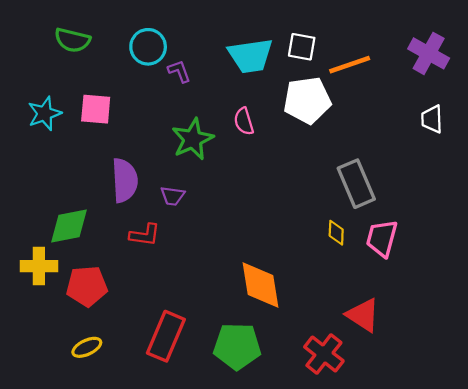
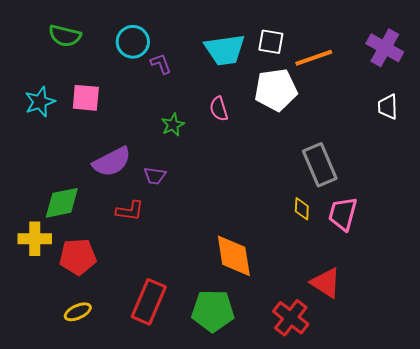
green star: (193, 139) -> (173, 125), size x0.6
purple semicircle: (125, 180) -> (112, 162), turned 66

